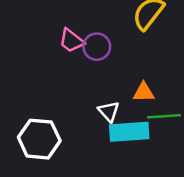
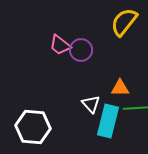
cyan rectangle: (129, 132) -> (108, 121), turned -72

